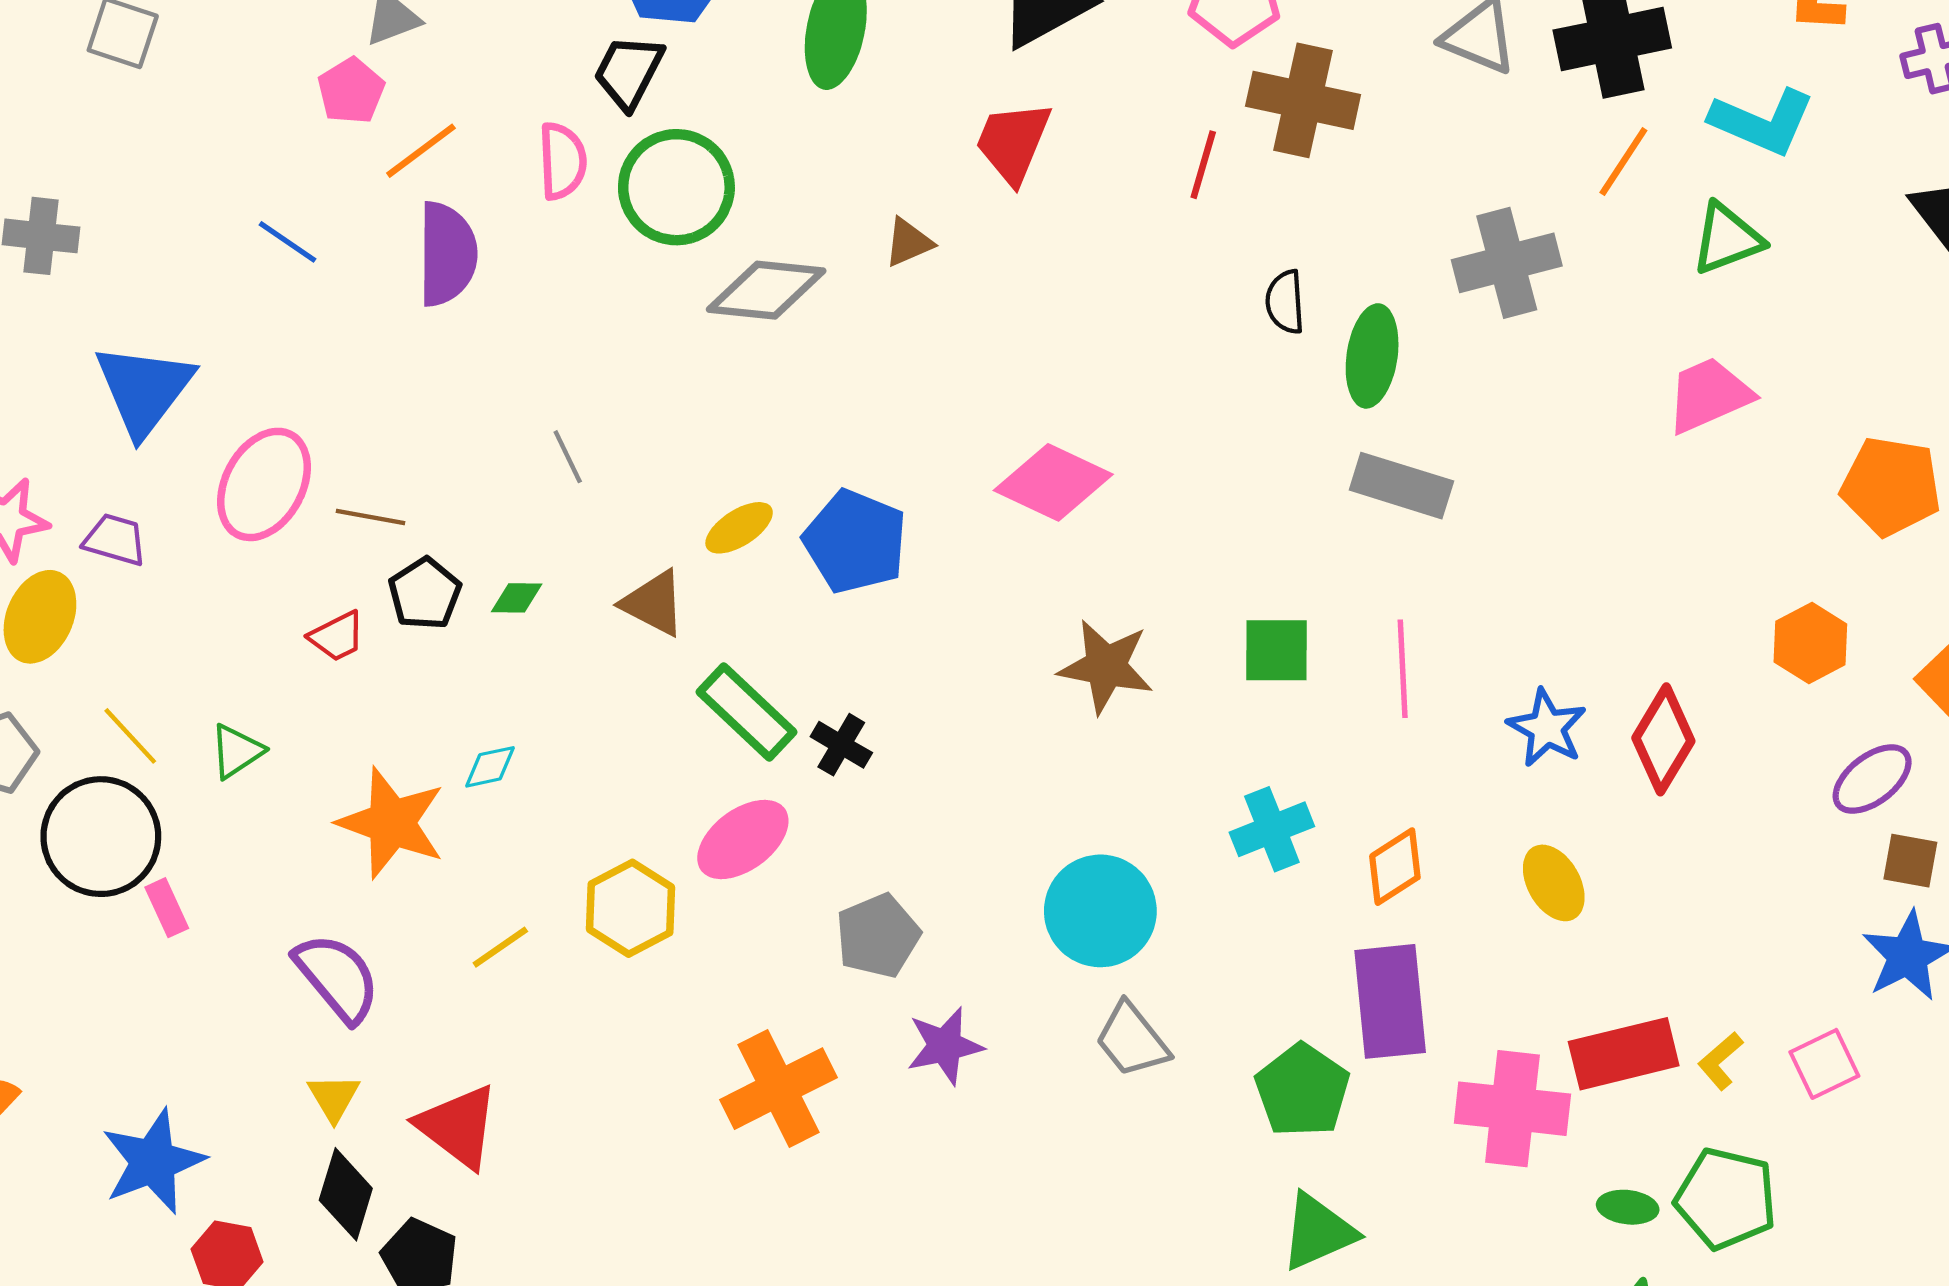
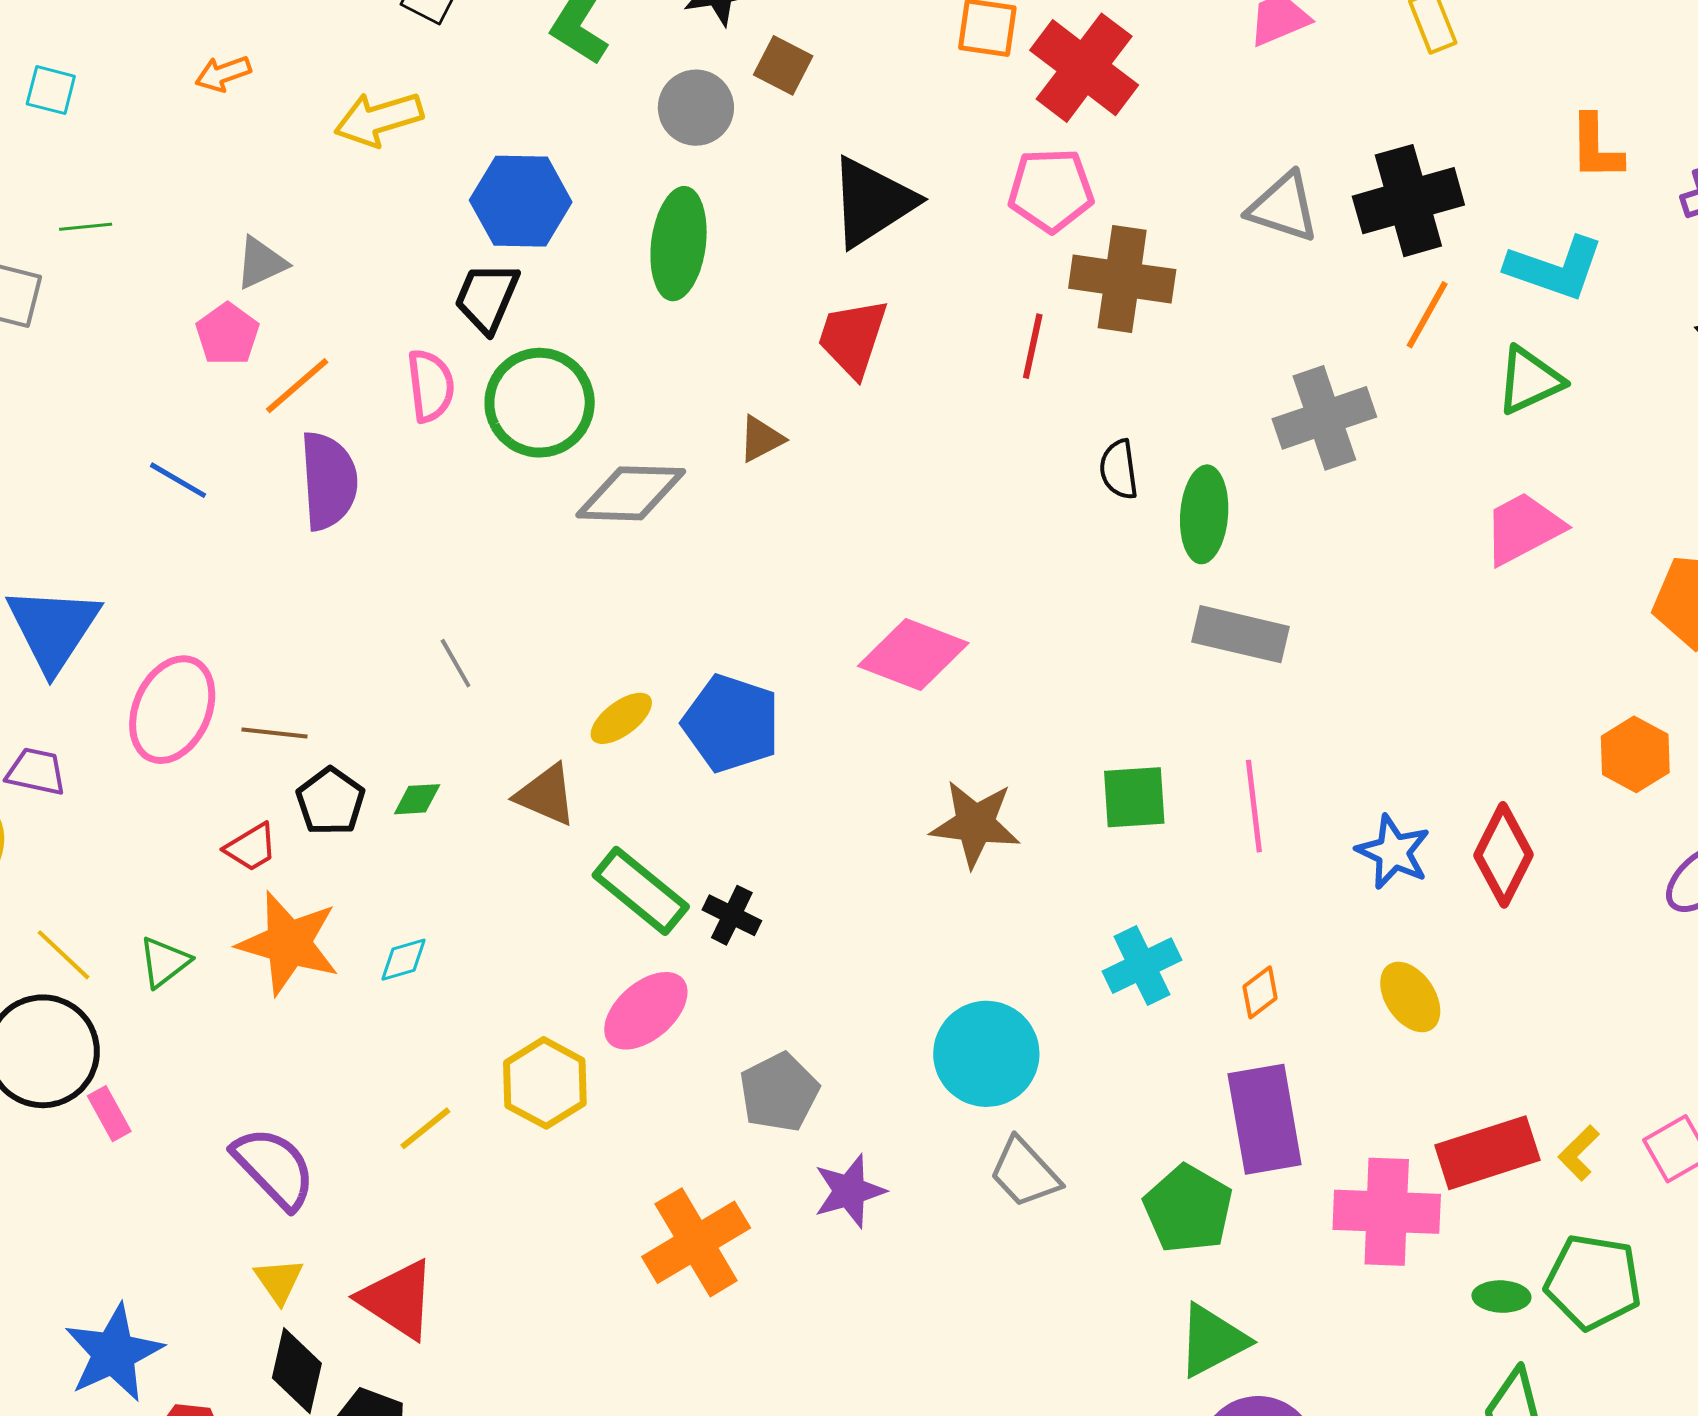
orange star: (392, 823) -> (289, 943), moved
orange diamond: (1395, 867) -> (1260, 992), size x0.7

